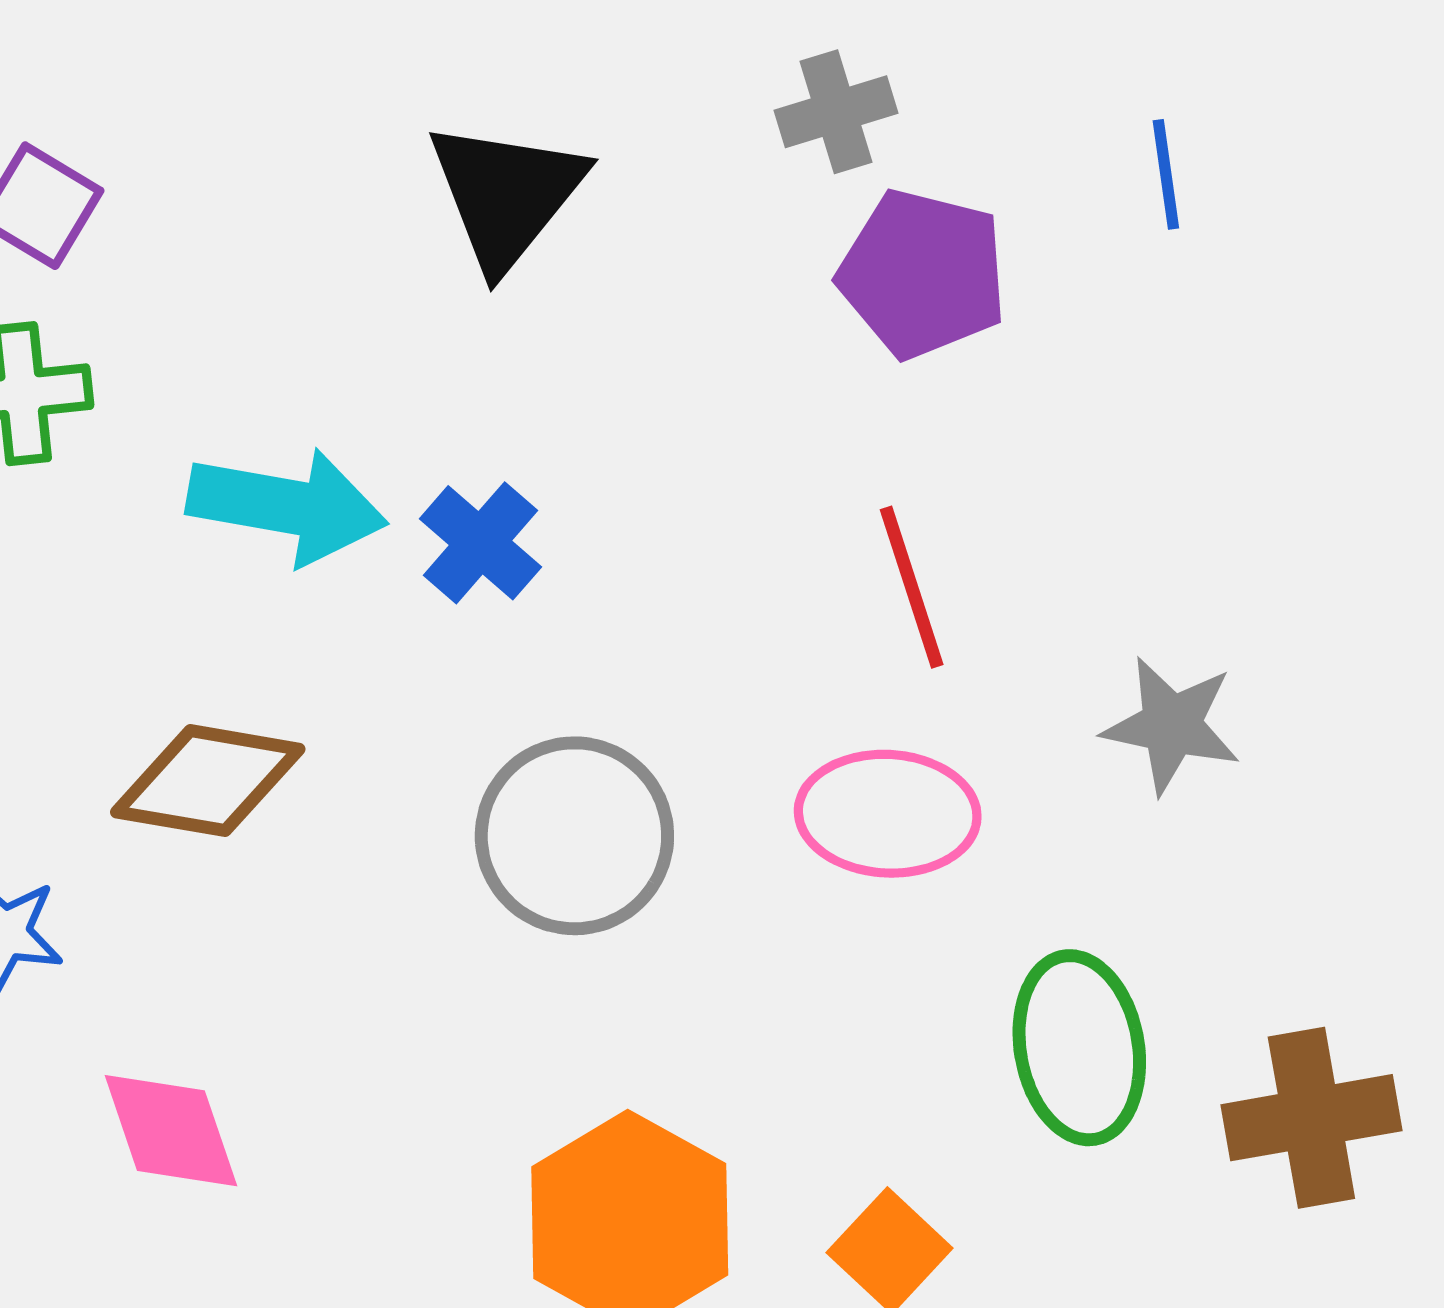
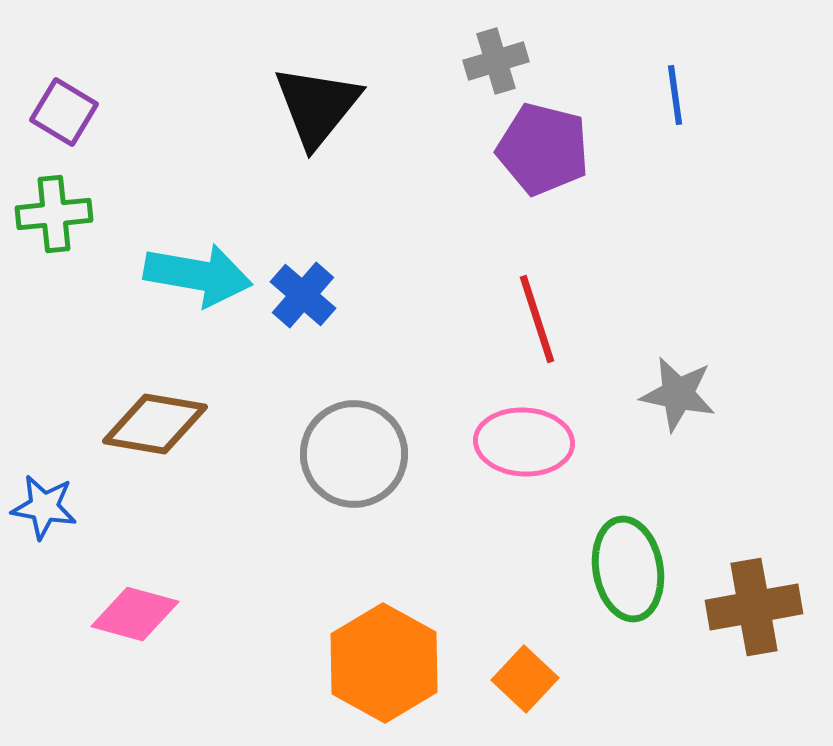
pink diamond: (171, 1131) -> (135, 614), turned -56

